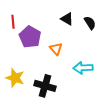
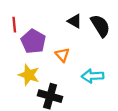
black semicircle: (90, 23) -> (100, 26), size x1.5
yellow star: (15, 78) -> (29, 75), moved

